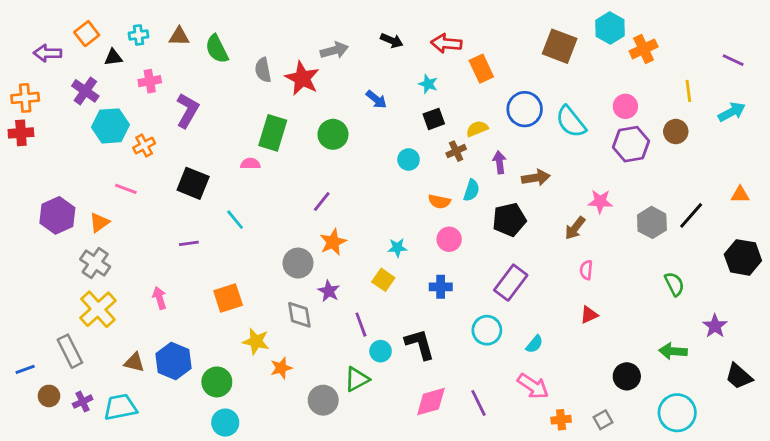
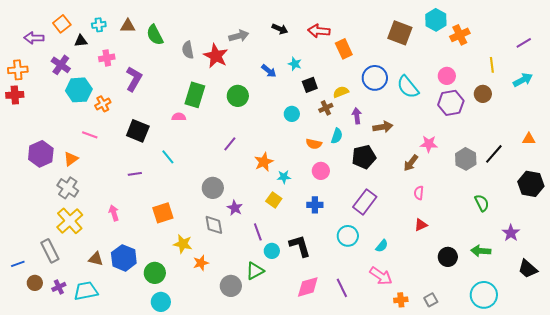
purple line: (733, 60) -> (524, 43), turned -56
cyan star: (428, 84) -> (295, 64), moved
orange star: (333, 242) -> (264, 162), moved
black circle: (627, 376) -> (448, 257), moved

